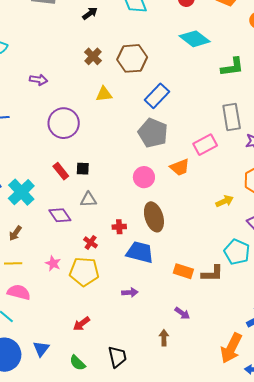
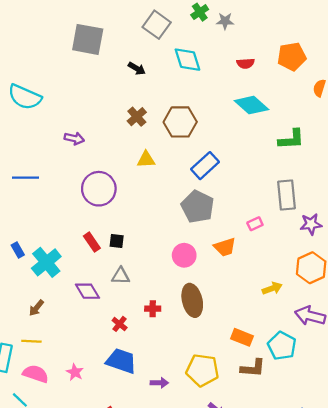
black arrow: (90, 13) -> (137, 69), turned 63
pink rectangle: (205, 145) -> (255, 224), size x0.6
blue trapezoid: (140, 252) -> (121, 361), moved
pink star: (53, 263) -> (75, 372), moved
orange rectangle: (183, 271) -> (242, 337), moved
yellow pentagon: (84, 272) -> (202, 370), moved

